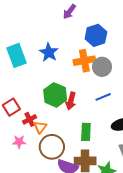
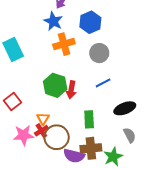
blue star: (49, 52) -> (53, 21), moved
orange cross: (84, 61) -> (64, 44), moved
red cross: (30, 119) -> (41, 131), moved
pink star: (19, 142) -> (24, 135), size x1.5

